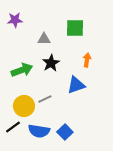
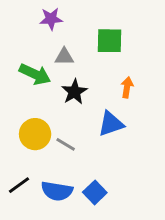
purple star: (15, 20) -> (51, 19), moved
green arrow: (22, 70) -> (35, 74), moved, turned 45
gray line: (45, 99) -> (66, 144), turned 56
yellow circle: (24, 106) -> (35, 134), moved

